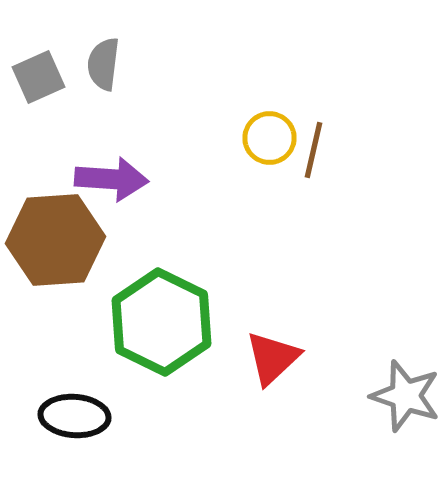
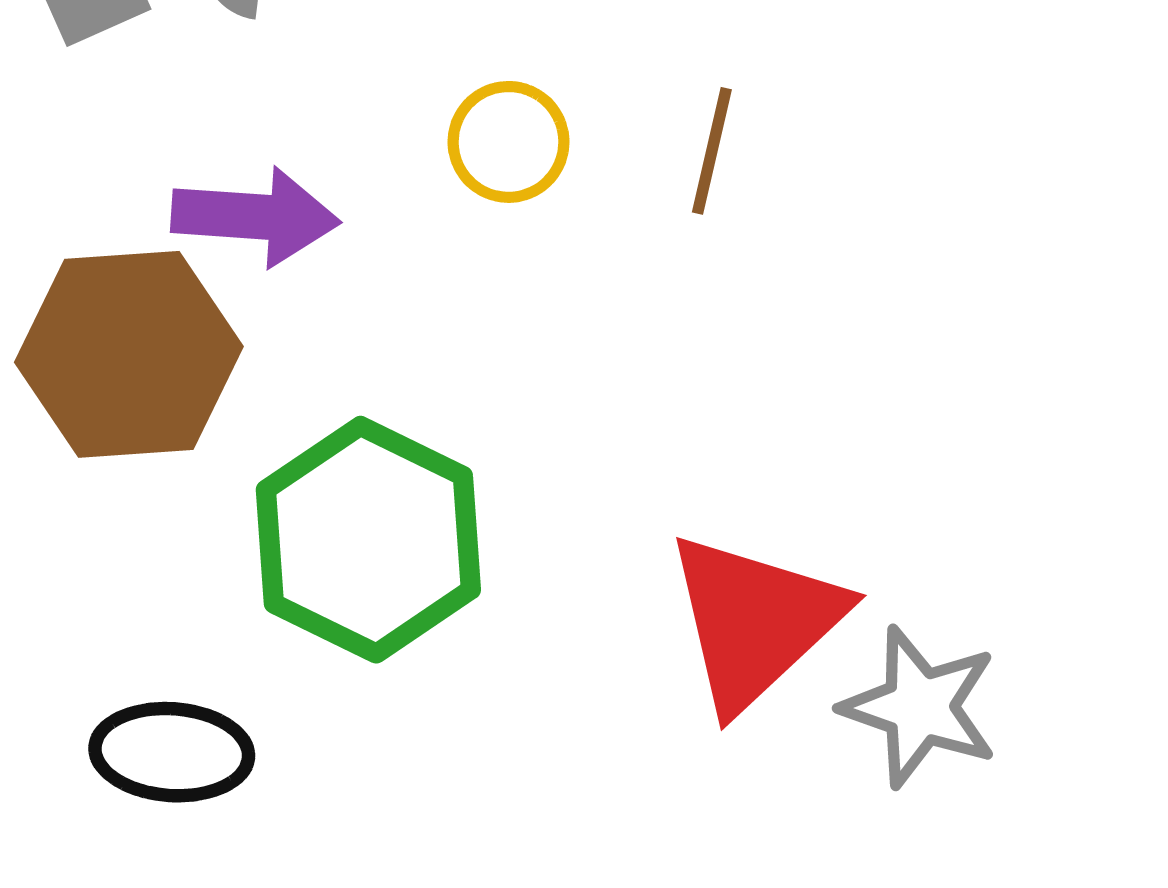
yellow circle: (270, 138) -> (508, 142), moved
red triangle: (272, 358) -> (755, 621), moved, size x1.5

